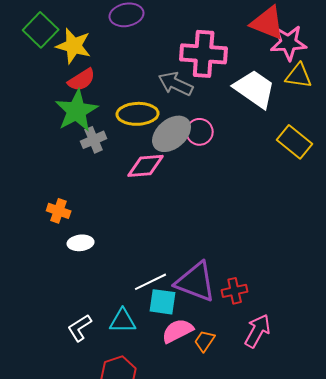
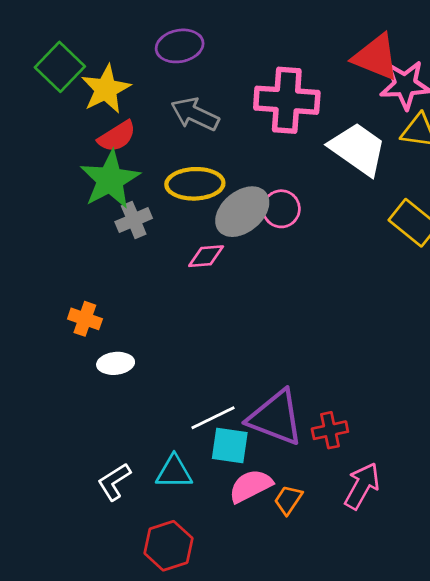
yellow star: (74, 46) -> (106, 89), turned 30
gray arrow: (176, 84) -> (195, 114), moved
pink diamond: (146, 166) -> (206, 256), size x0.7

